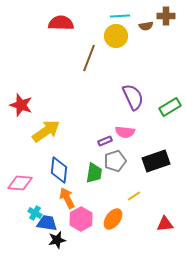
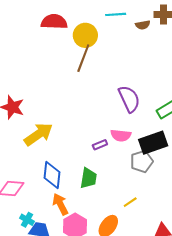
yellow circle: (116, 36) -> (85, 35), moved
gray pentagon: (115, 161) -> (142, 161), moved
black rectangle: (156, 161) -> (153, 143), moved

